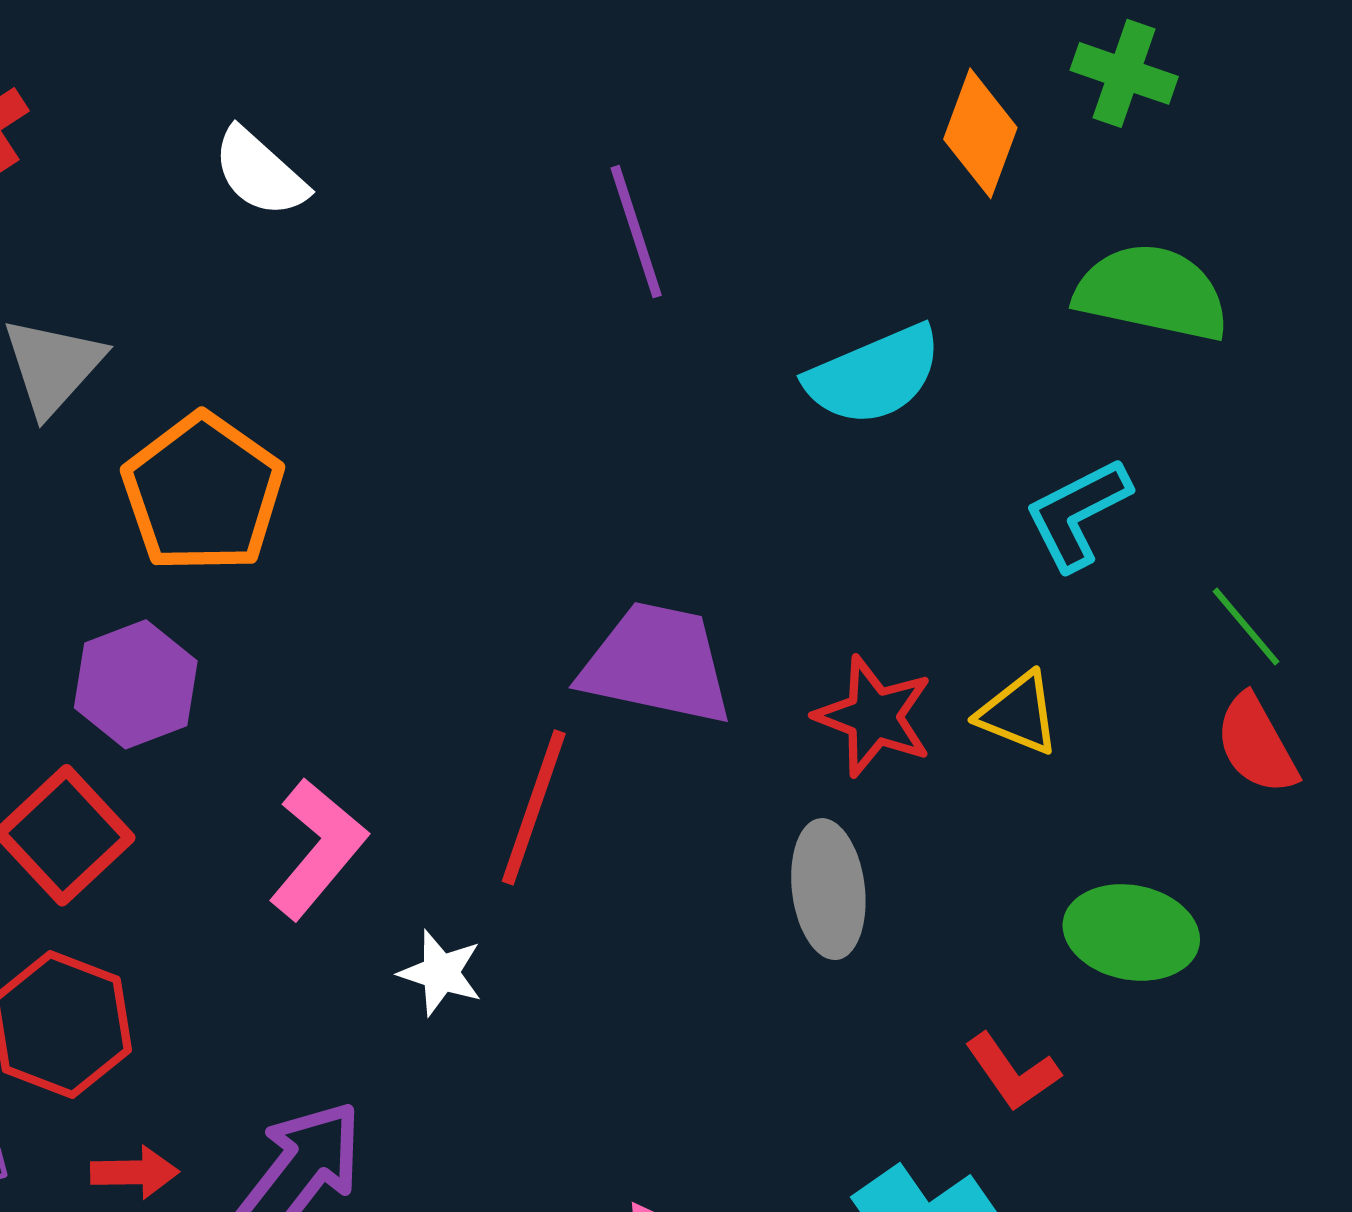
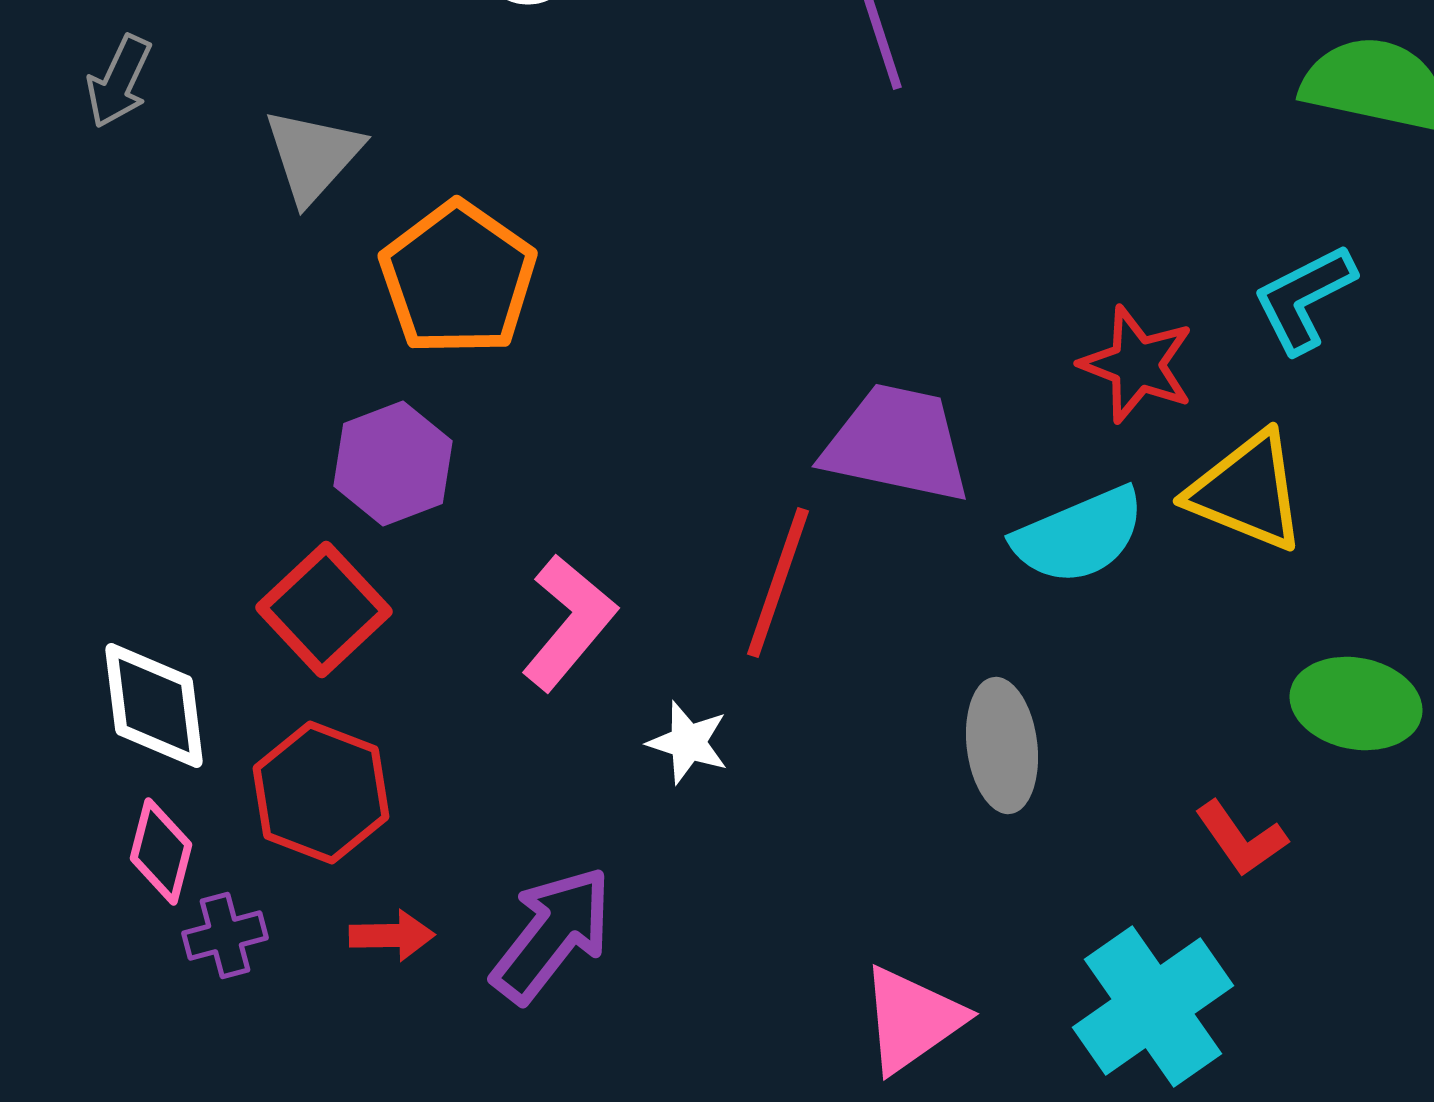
cyan semicircle: (874, 375) -> (1079, 535), moved
yellow triangle: (1019, 713) -> (1247, 491), size x1.5
red star: (874, 716) -> (1137, 364), moved
gray ellipse: (828, 889) -> (1002, 745), moved

